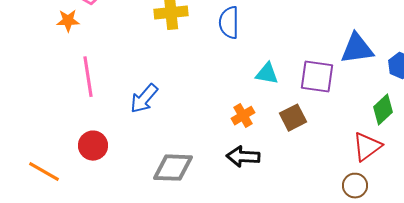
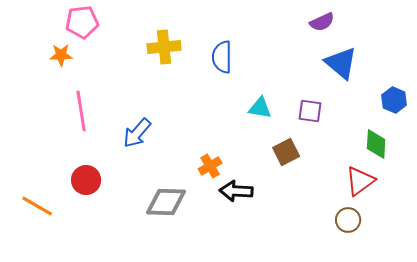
blue triangle: (357, 49) -> (341, 63), moved, turned 48
purple square: (317, 77) -> (310, 111), size x0.7
green diamond: (383, 110) -> (376, 144), turned -44
orange cross: (243, 116) -> (210, 166), moved

